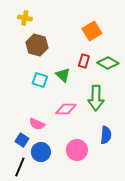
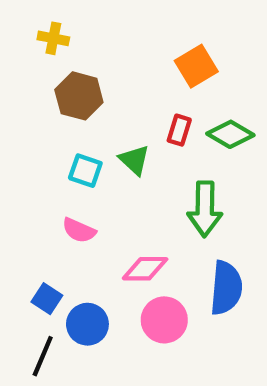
pink diamond: (66, 109) -> (145, 269), moved
pink semicircle: (37, 124) -> (79, 230), moved
blue semicircle: (106, 135) -> (226, 288), size x1.4

